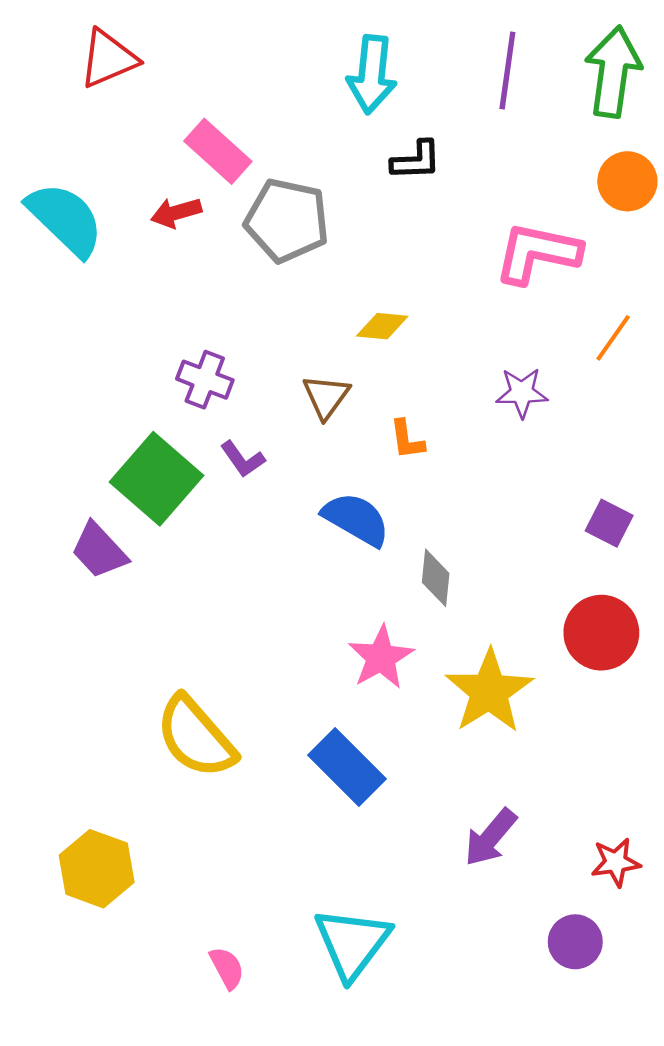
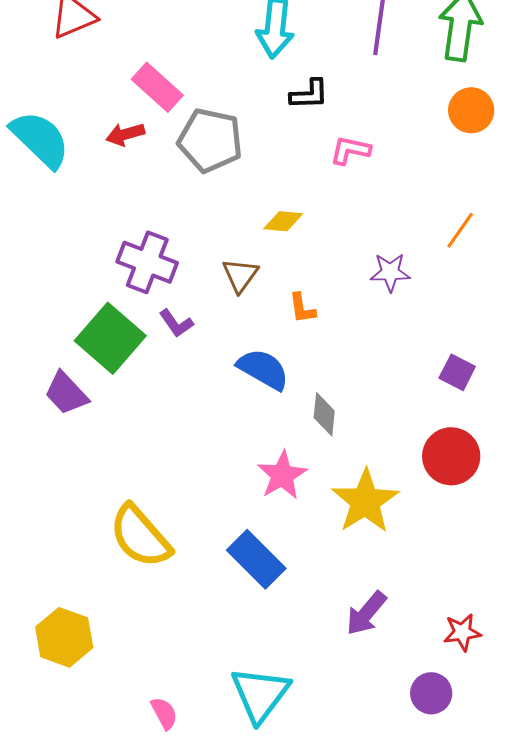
pink L-shape: (537, 253) -> (350, 150), moved, size x0.6
purple cross: (205, 380) -> (147, 262), size x1.4

